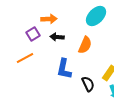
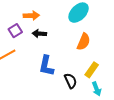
orange semicircle: (85, 45) -> (84, 42), moved

